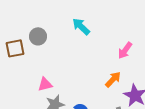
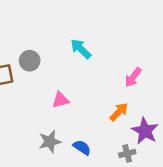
pink triangle: (45, 84) -> (61, 100), moved

